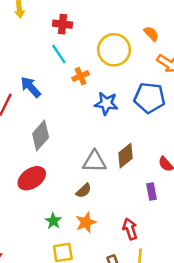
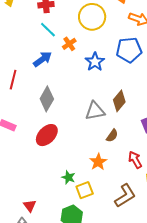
blue arrow: (31, 87) -> (42, 59), moved, turned 108
blue star: (106, 103) -> (95, 62), turned -30
brown semicircle: (84, 191) -> (112, 136), moved
green star: (53, 221) -> (68, 177), moved

